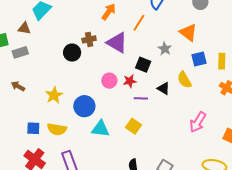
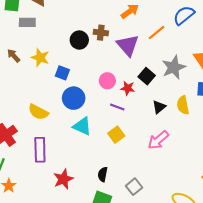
gray star: (165, 49) -> (174, 67), size x1.6
black triangle: (164, 88) -> (159, 107), turned 32
yellow star: (54, 95) -> (40, 58), moved, turned 30
purple line: (141, 98) -> (117, 107), moved
pink arrow: (198, 122) -> (158, 140), moved
blue square: (33, 128) -> (62, 73), moved

